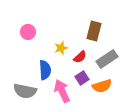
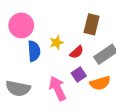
pink circle: (28, 32) -> (21, 25), size x1.5
blue semicircle: (45, 70) -> (34, 51), moved

